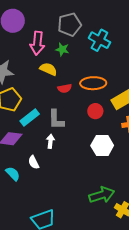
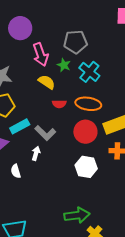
cyan cross: (99, 40) -> (89, 72), moved
pink arrow: (37, 43) -> (40, 55), turned -35
red circle: (95, 111) -> (85, 132), size x1.5
gray L-shape: (56, 120) -> (45, 133), turned -55

